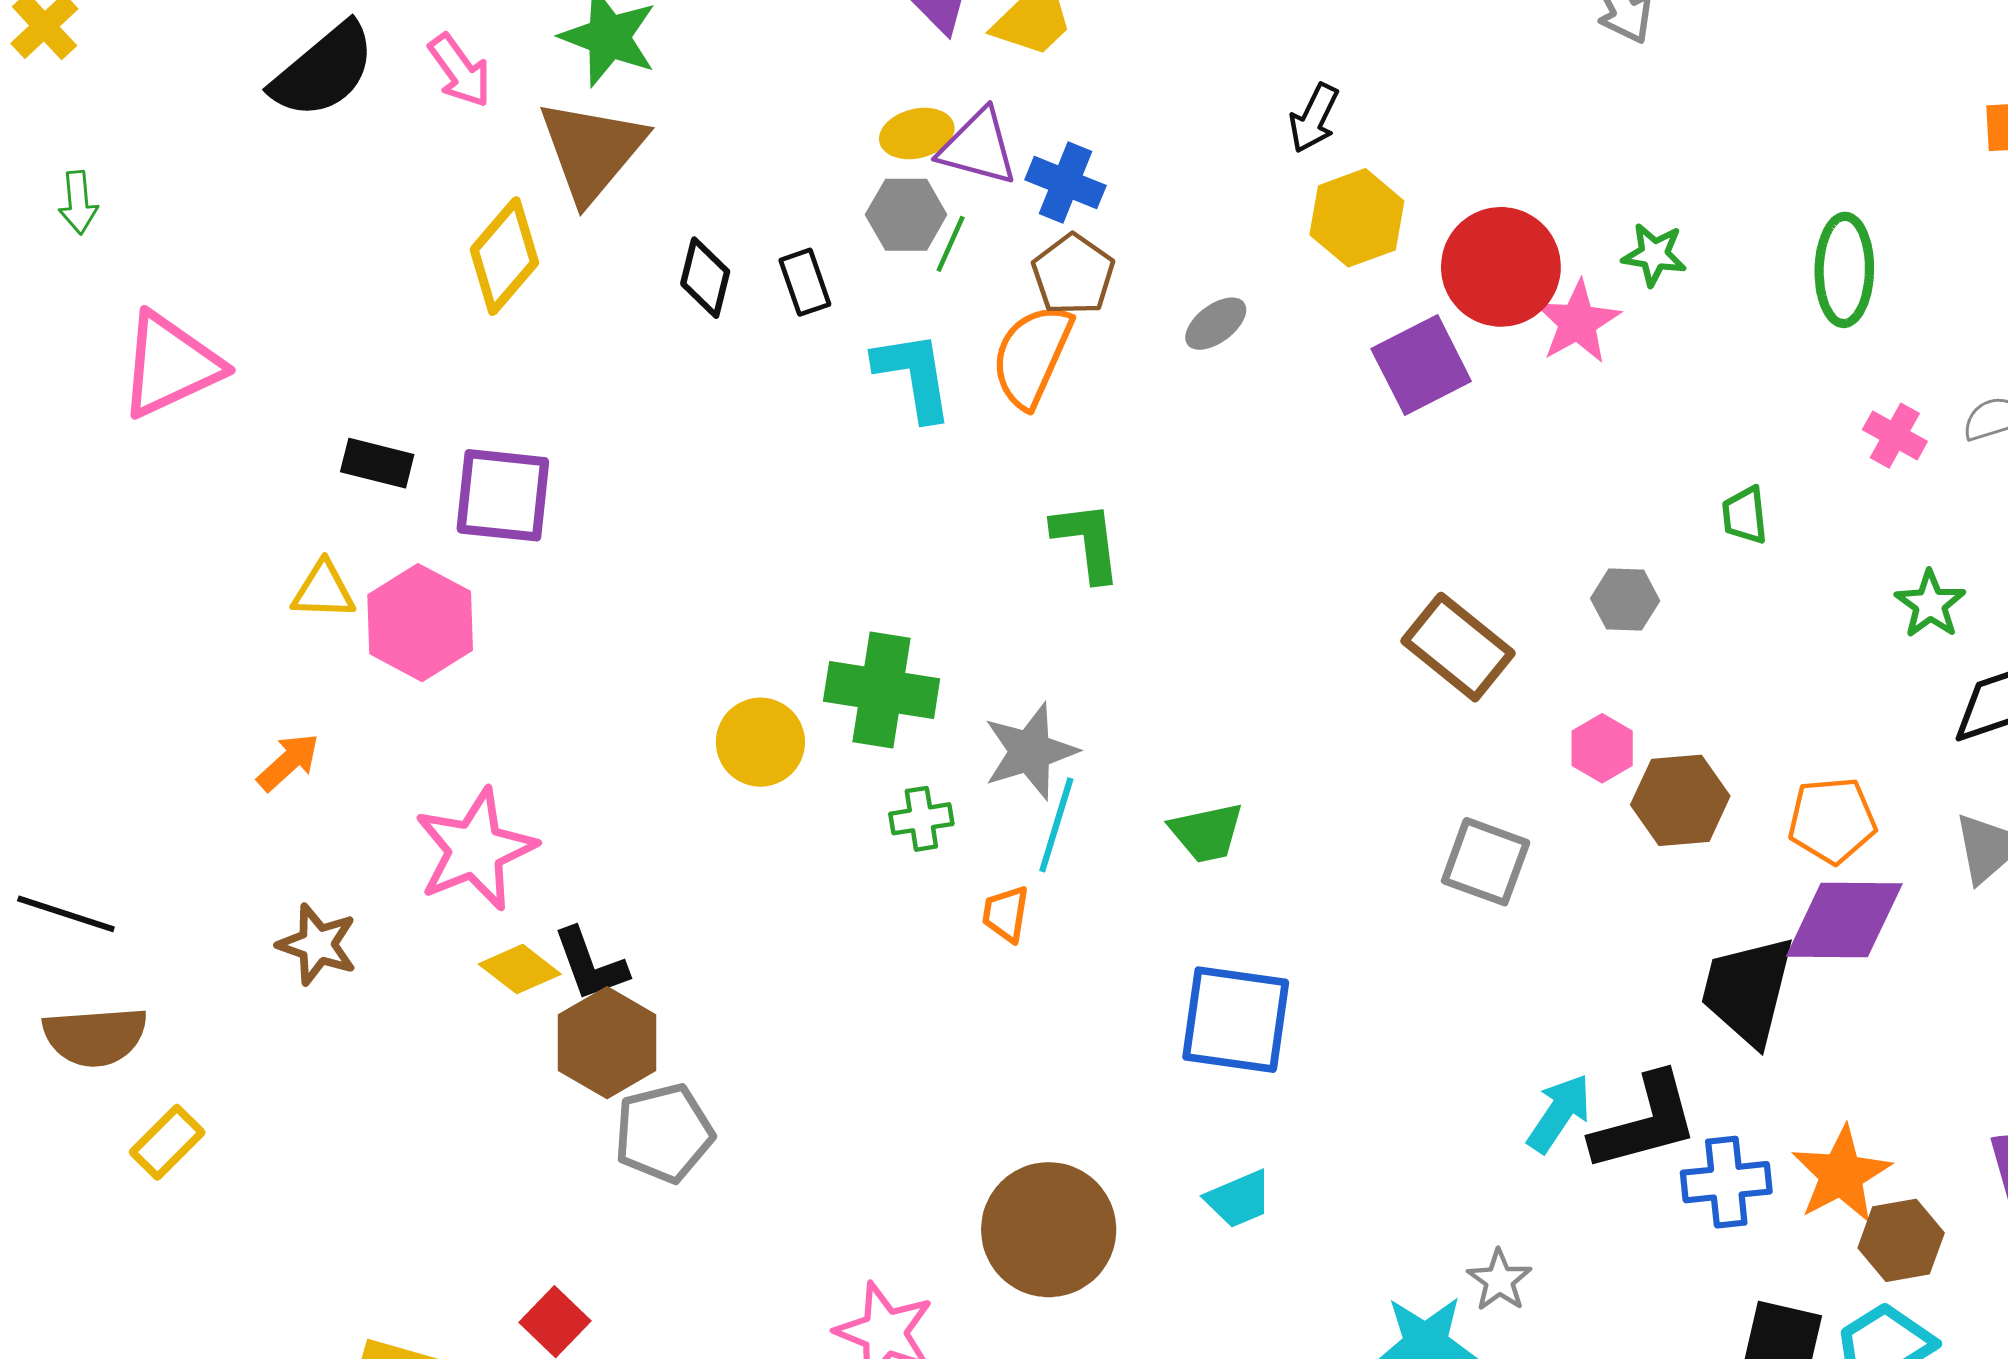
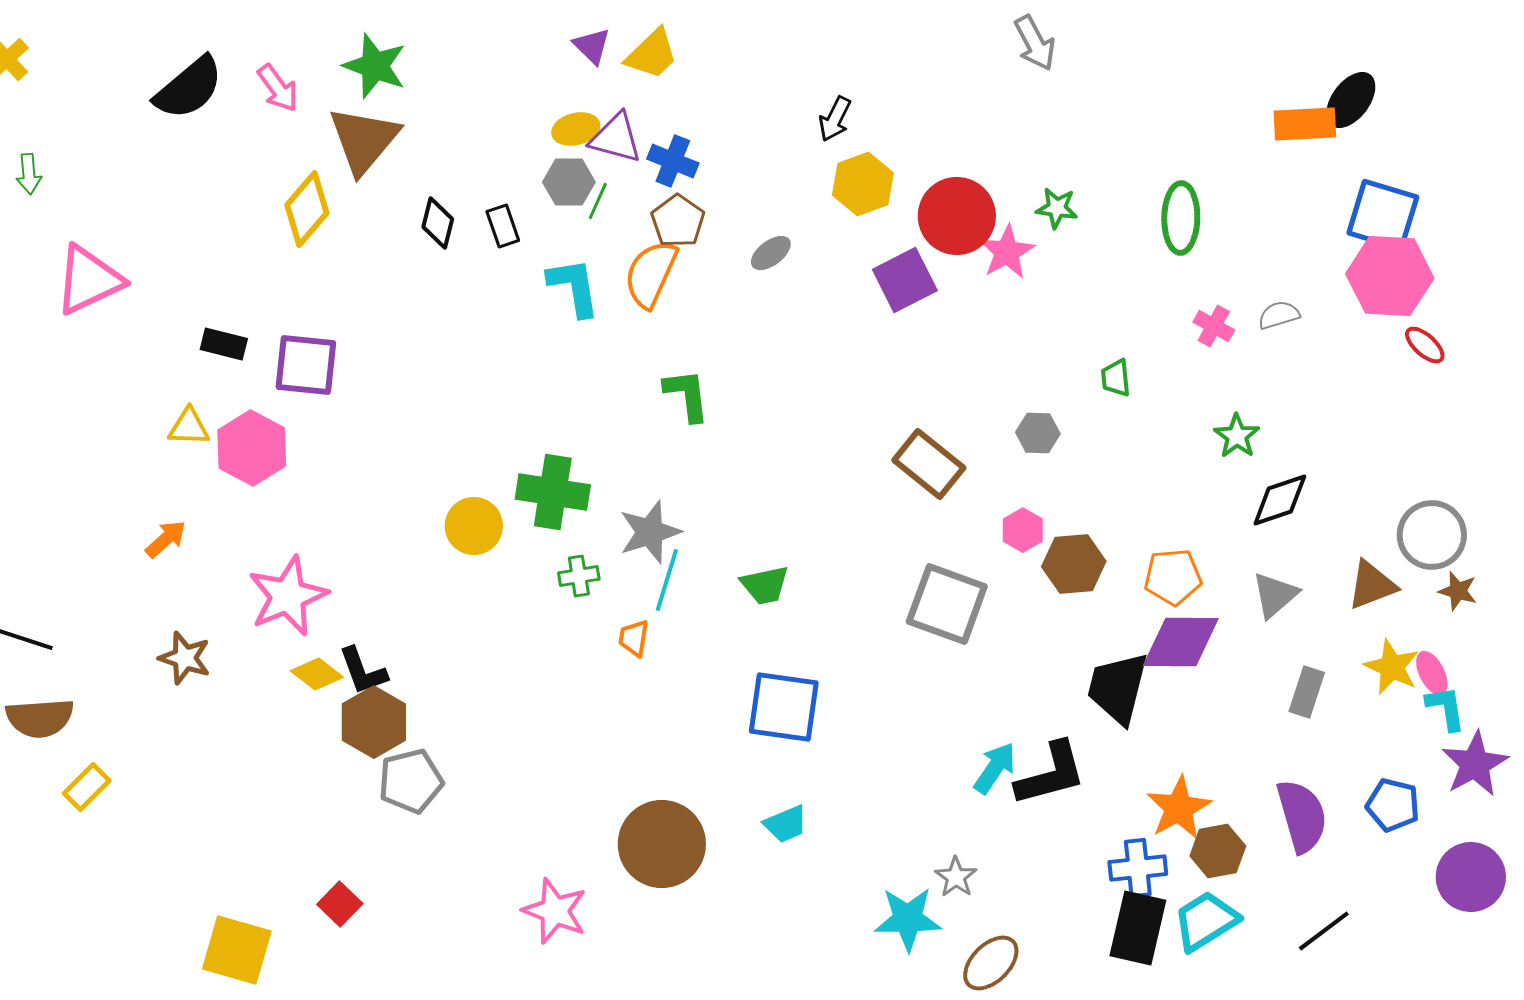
gray square: (1486, 862) -> (947, 604), size x1.4
blue cross: (1726, 1182) -> (1138, 868), moved

